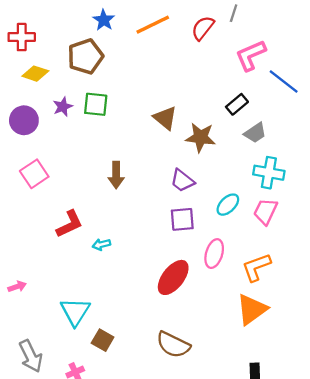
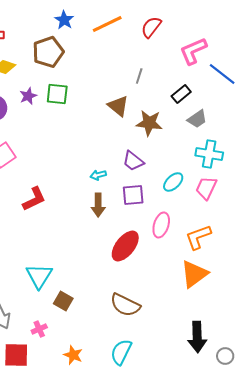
gray line: (234, 13) -> (139, 76), moved
brown arrow: (116, 175) -> (98, 205), moved
cyan arrow: (101, 244) -> (98, 175), moved

